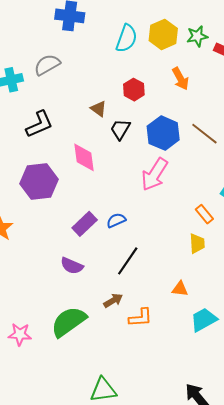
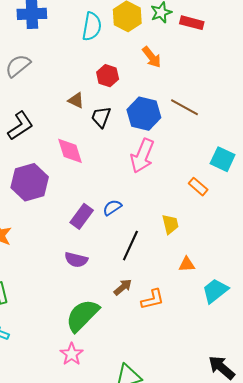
yellow trapezoid: (197, 244) -> (170, 224), moved
pink star: (20, 334) -> (72, 354), moved, turned -30

